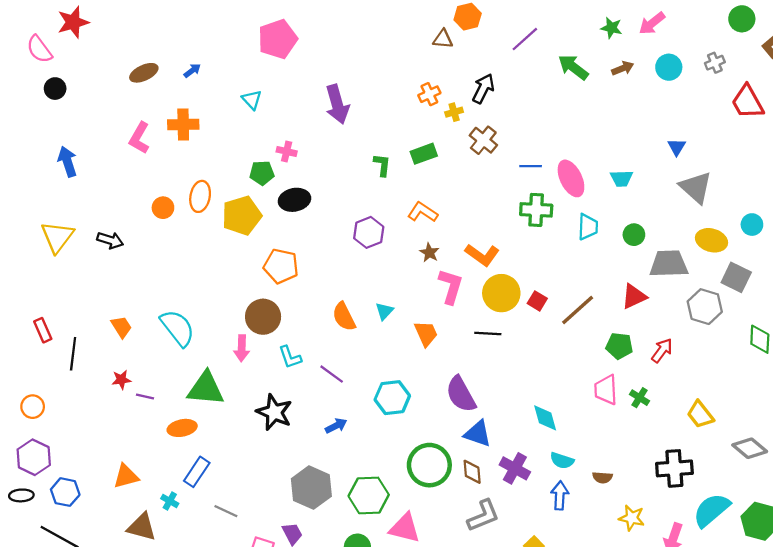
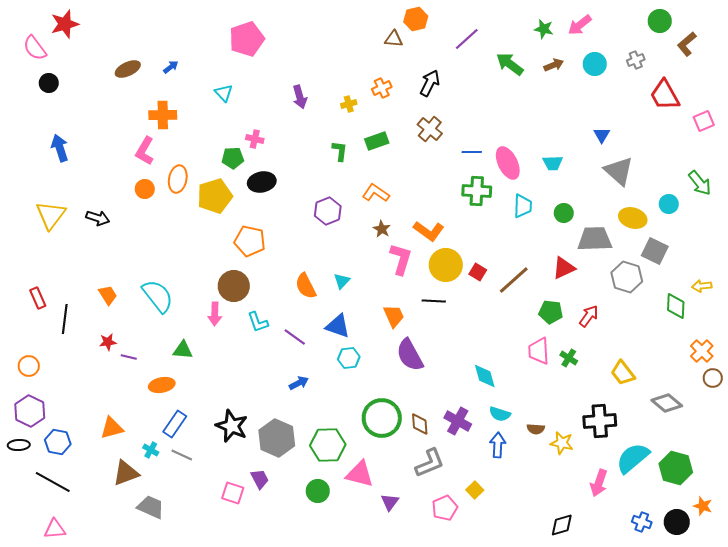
purple arrow: (337, 104) -> (300, 97), size x0.7
yellow cross: (454, 112) -> (349, 104), moved
pink L-shape: (139, 138) -> (145, 151), moved
orange trapezoid: (426, 334) -> (394, 316), moved
green triangle: (206, 389) -> (183, 350), size x0.6
cyan hexagon: (392, 398) -> (349, 358), size x0.7
black star: (274, 412) -> (232, 426), moved
blue triangle: (478, 434) -> (338, 326), moved
gray line: (226, 511) -> (182, 455), moved
yellow star: (632, 518) -> (562, 443), moved
brown triangle: (142, 527) -> (126, 473), turned -36

